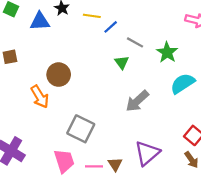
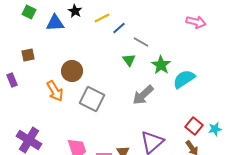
yellow line: (92, 16) -> (102, 18), turned -35
green star: (167, 52) -> (161, 65), moved
gray square: (81, 129) -> (92, 99), moved

